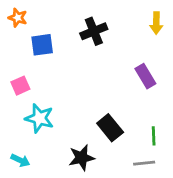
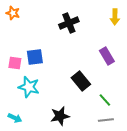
blue square: (42, 45) -> (35, 57), moved
pink square: (20, 86) -> (15, 63), turned 32
black rectangle: (110, 128) -> (81, 81), moved
green line: (154, 136) -> (105, 100), moved, turned -40

